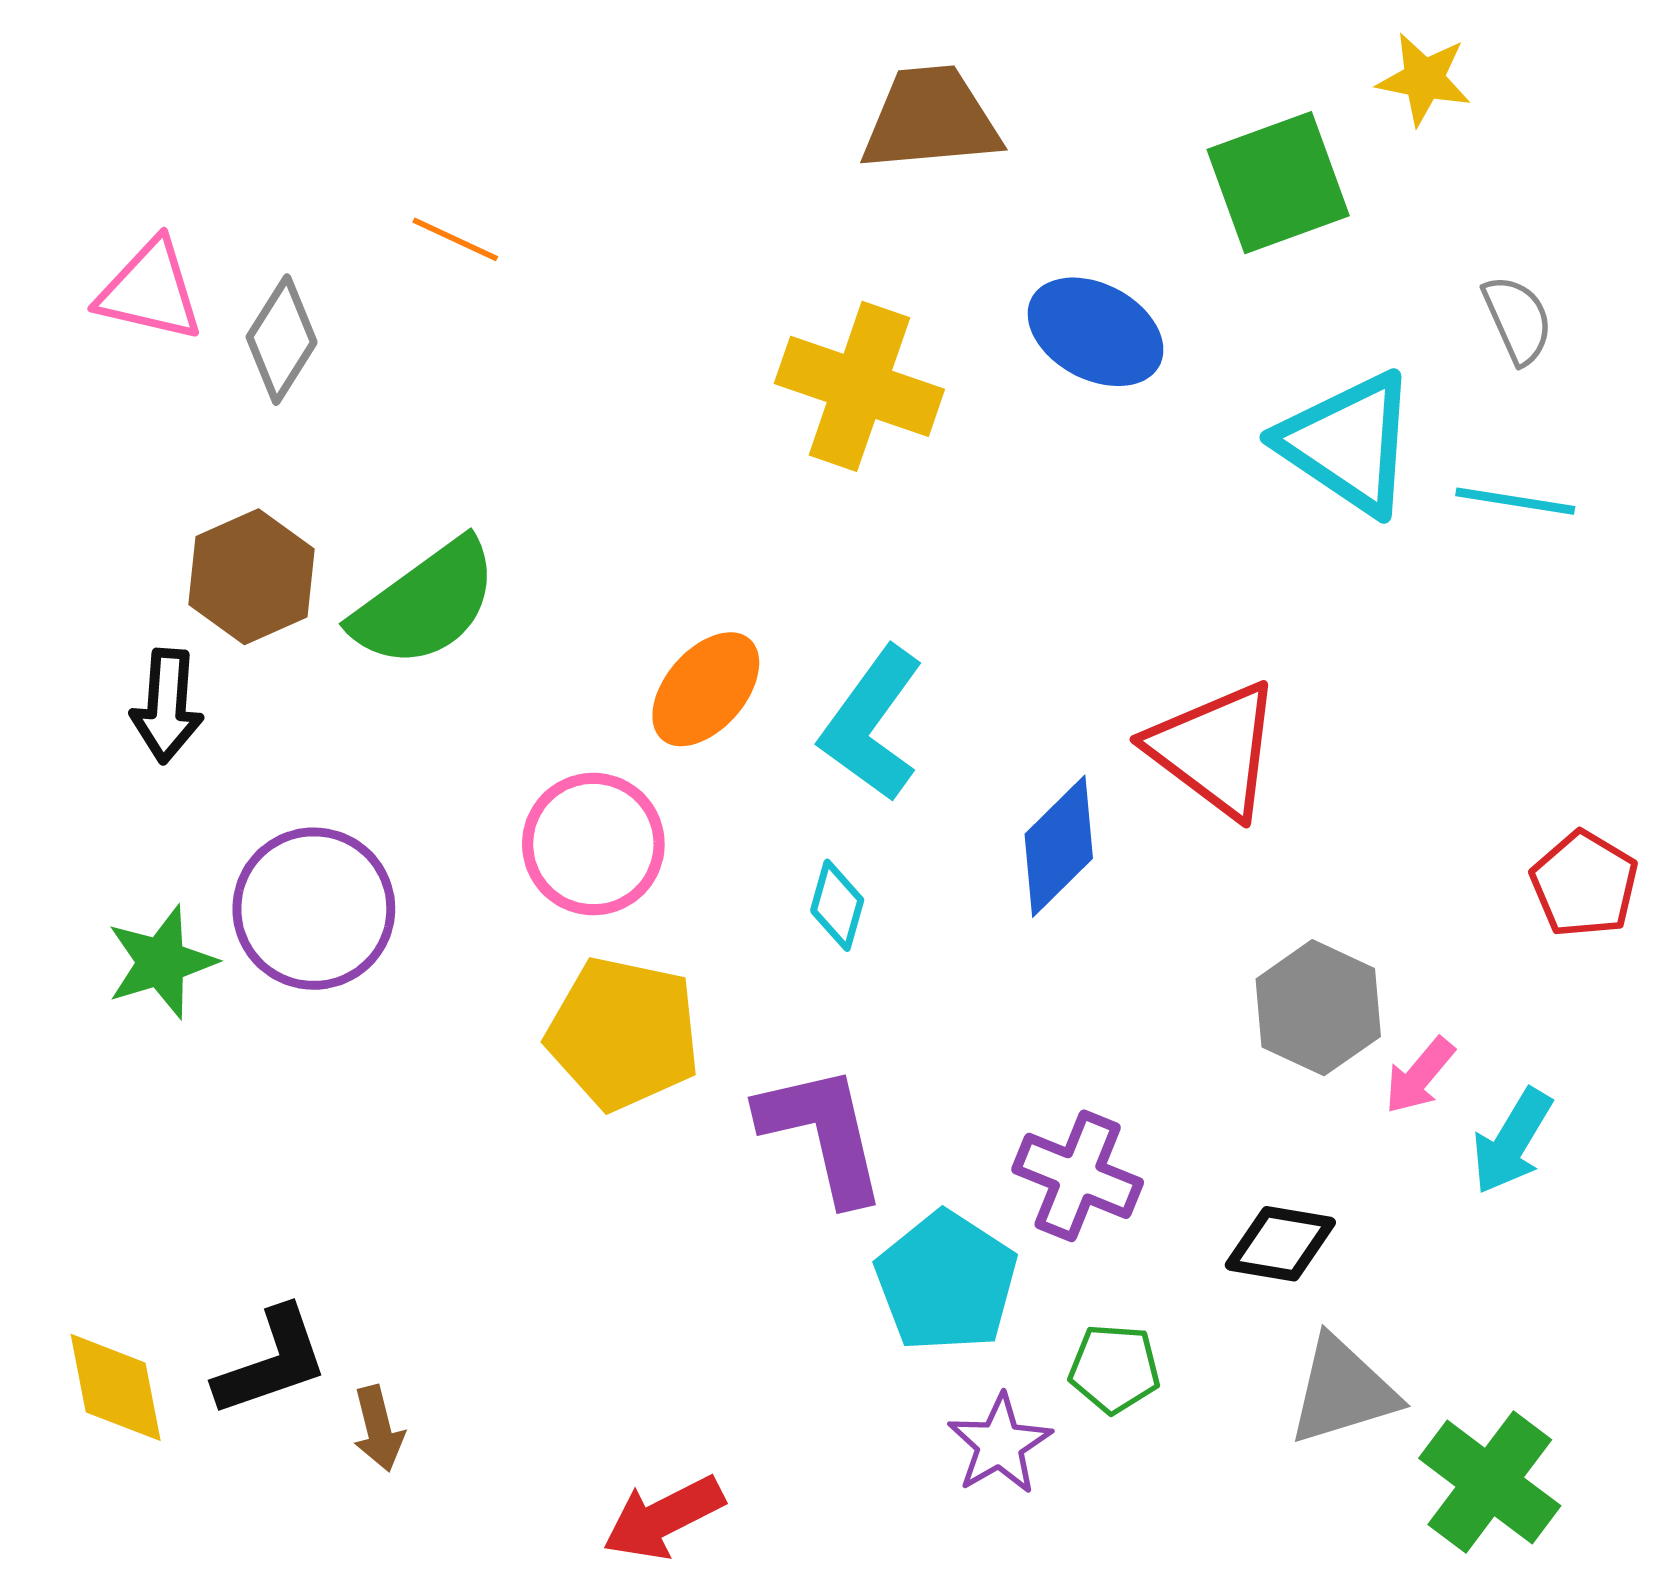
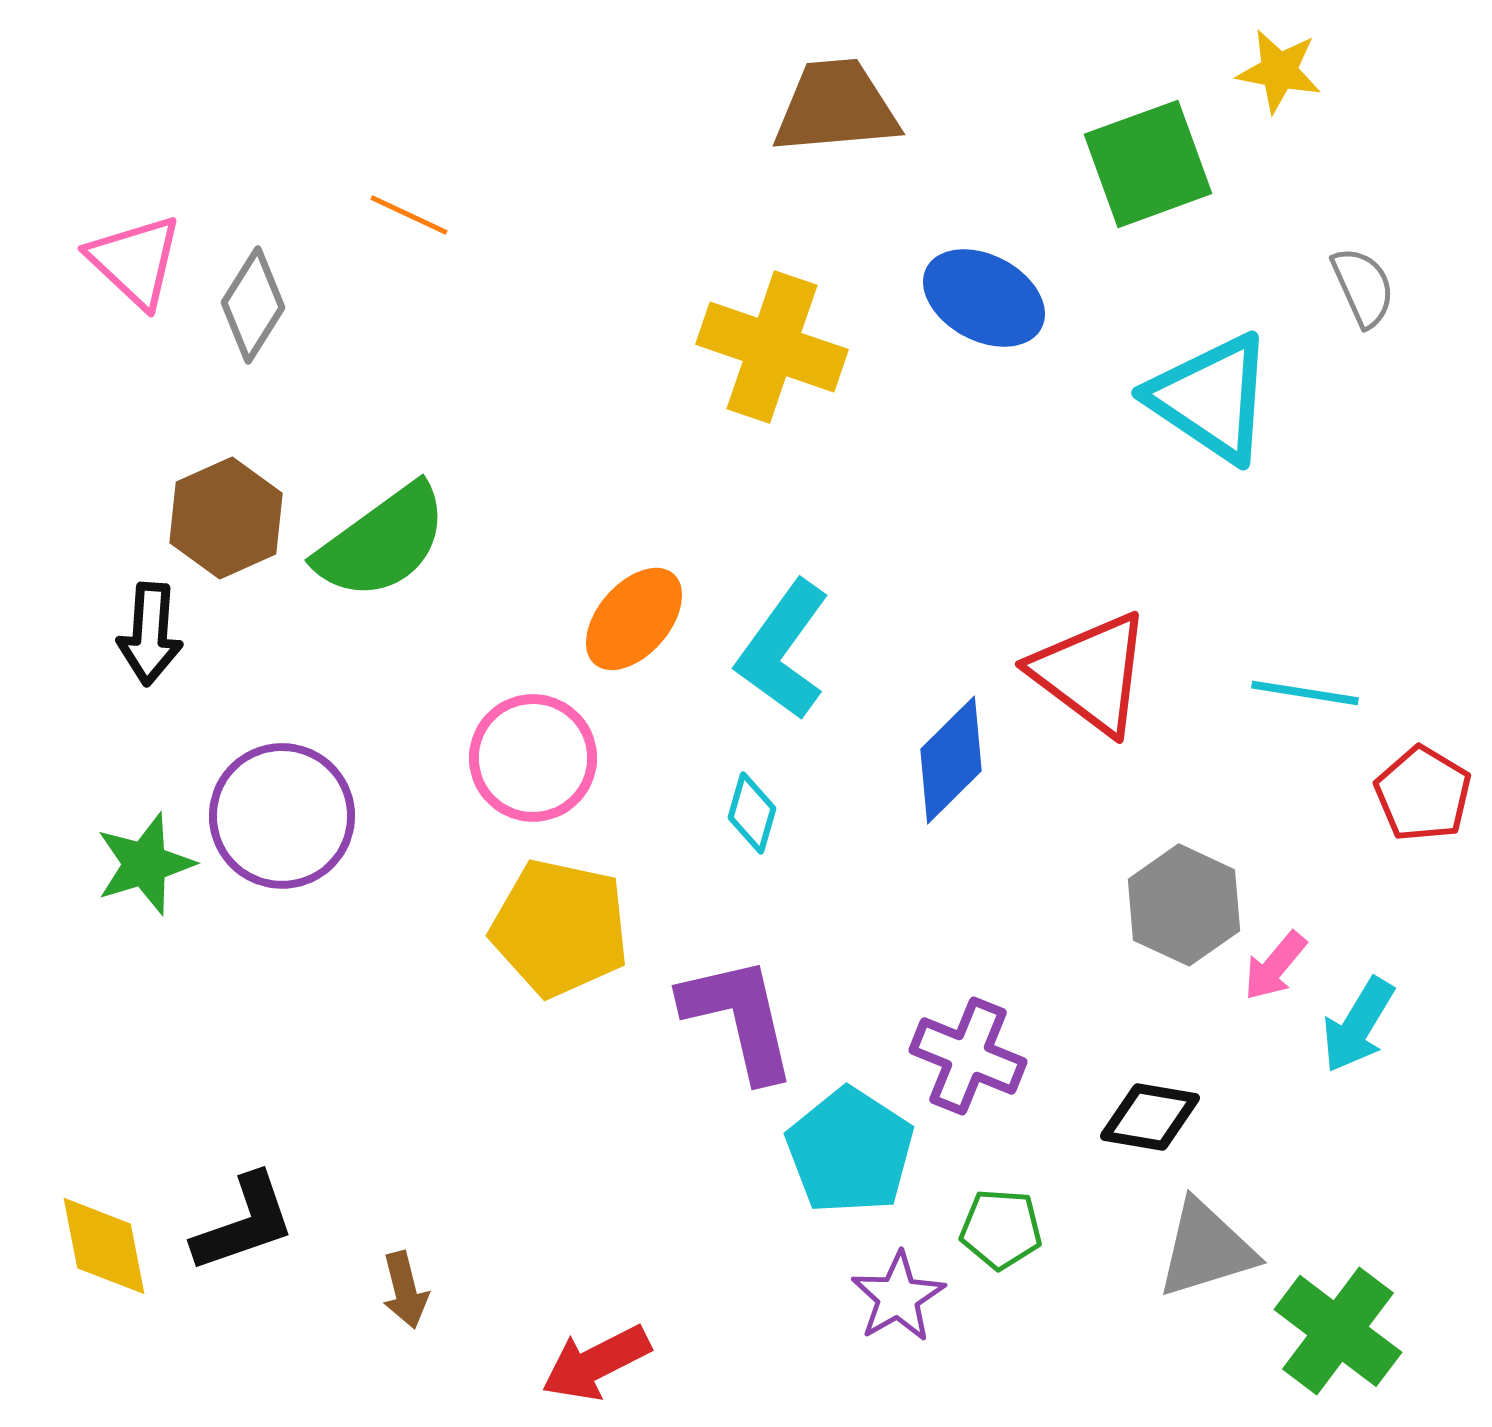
pink triangle: (150, 291) -> (135, 261), turned 30
cyan line: (1515, 501) -> (1305, 693), moved
brown arrow: (378, 1429) -> (405, 1290), moved

